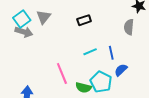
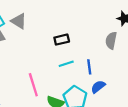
gray triangle: (44, 17) -> (19, 21), turned -42
black rectangle: (84, 20) -> (62, 40), moved

